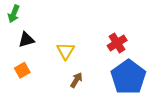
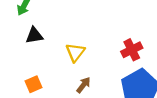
orange square: (22, 70) -> (34, 84), moved

